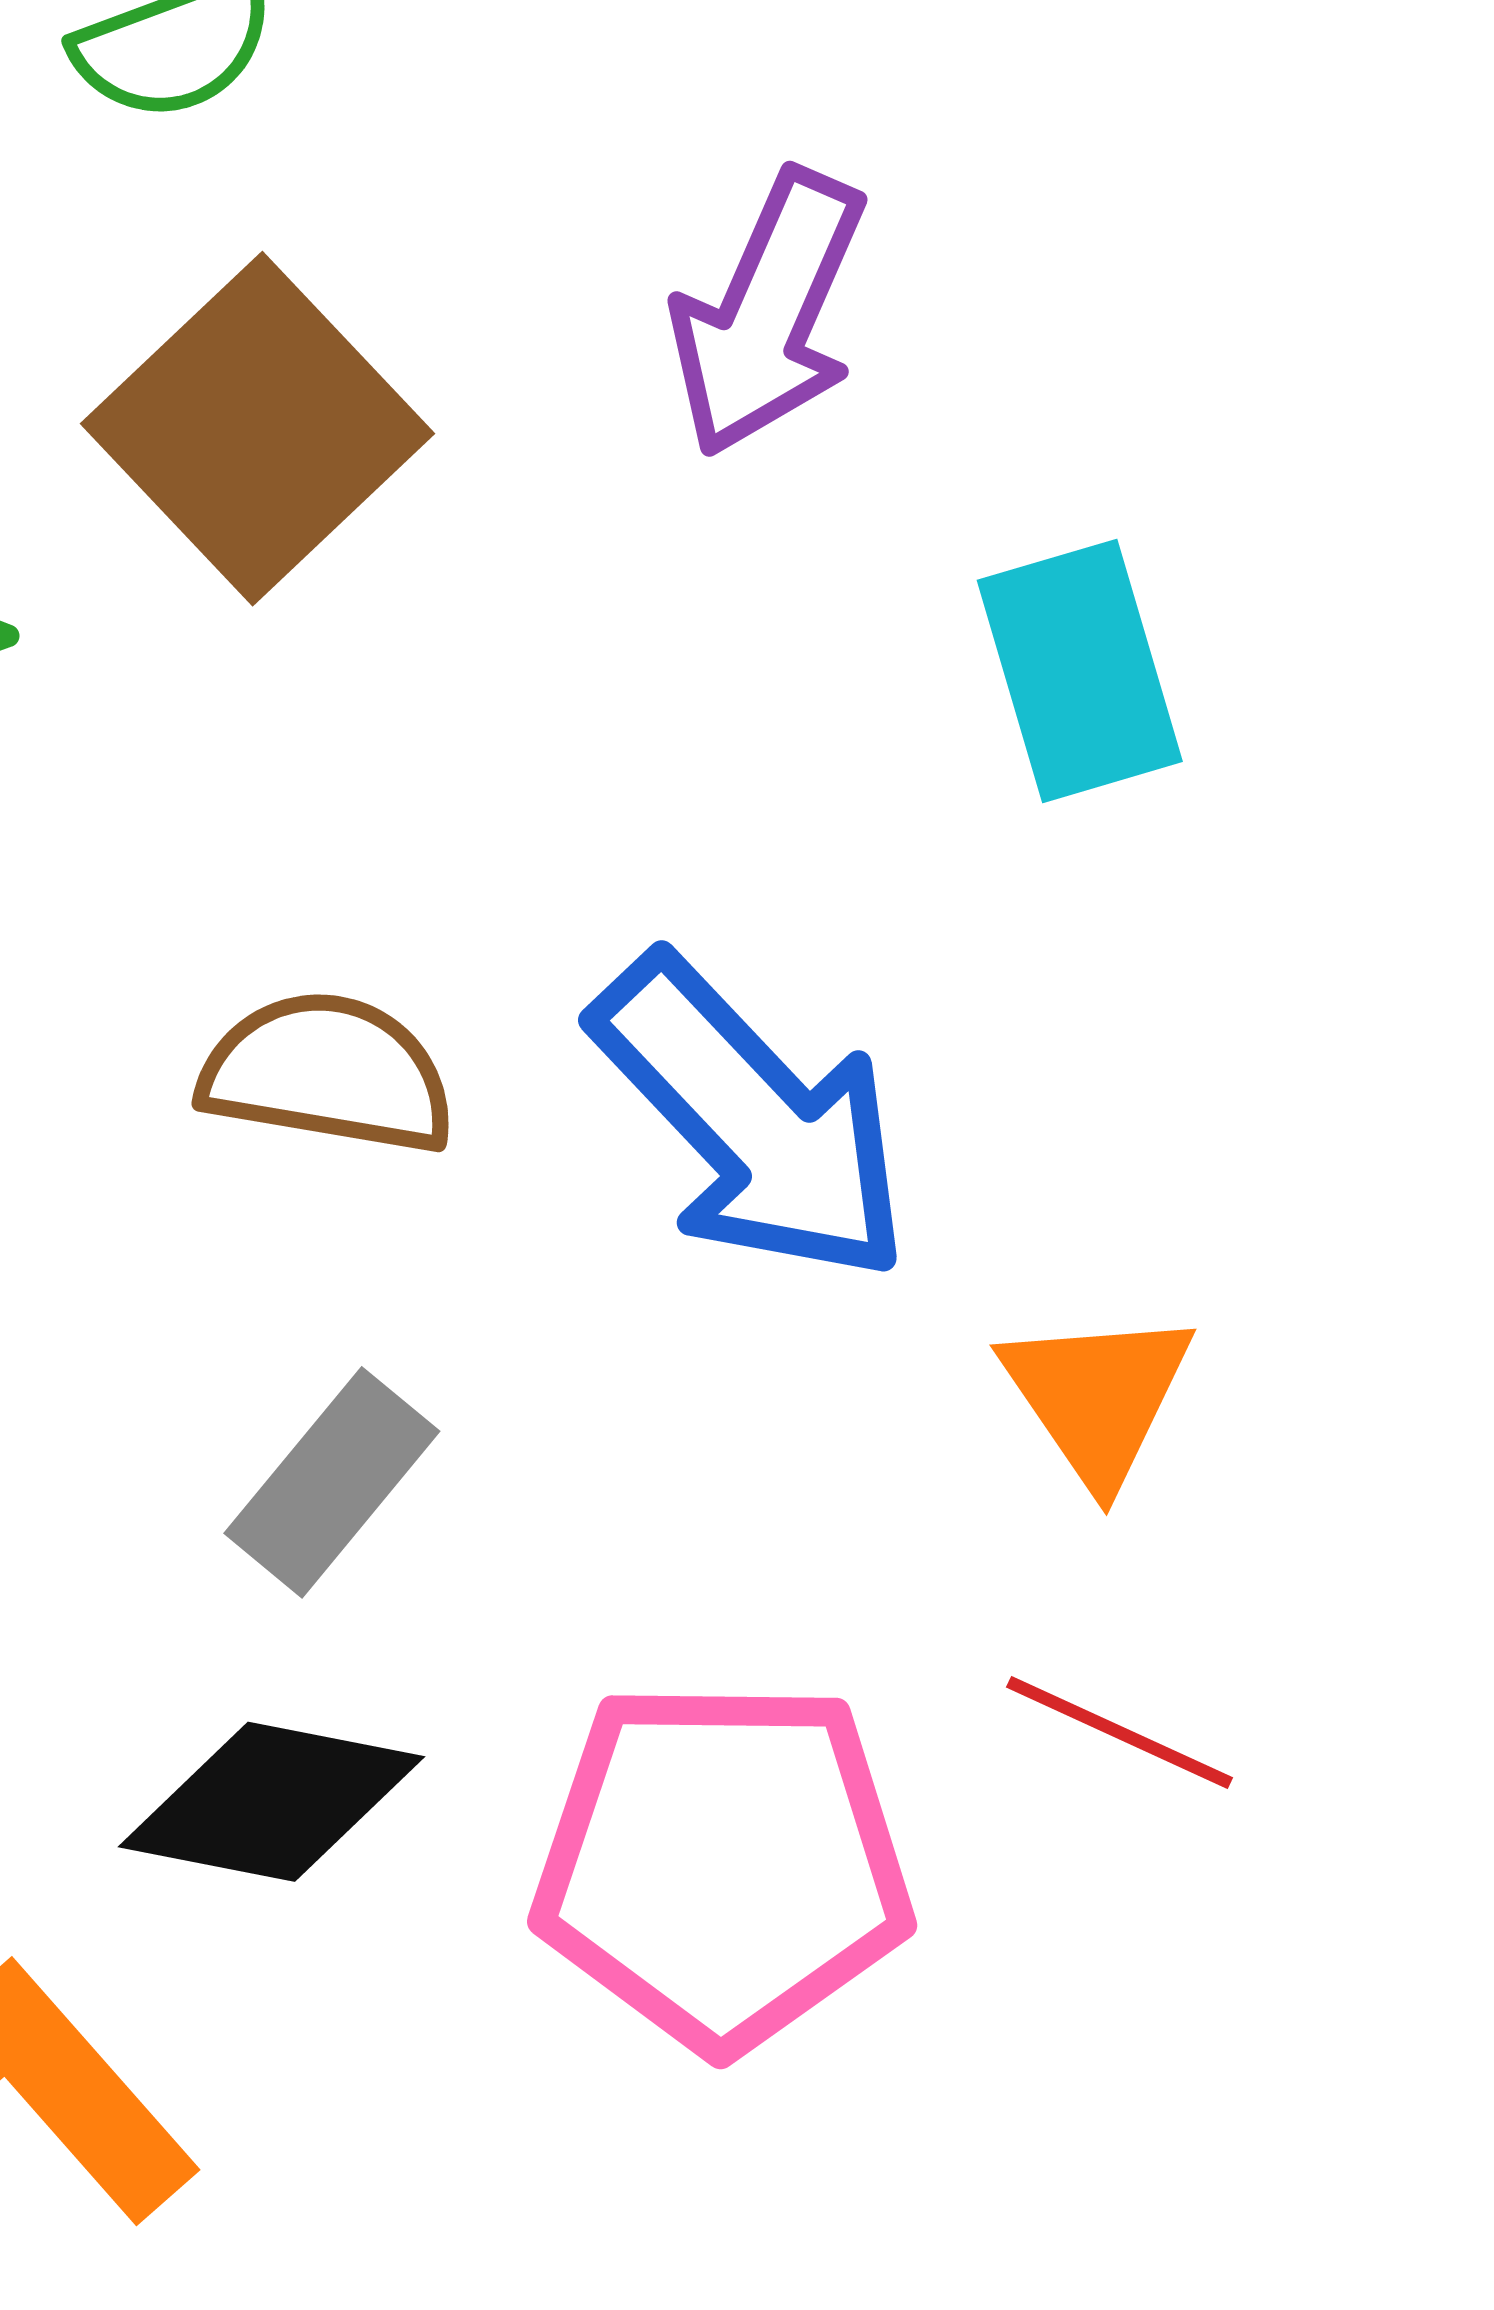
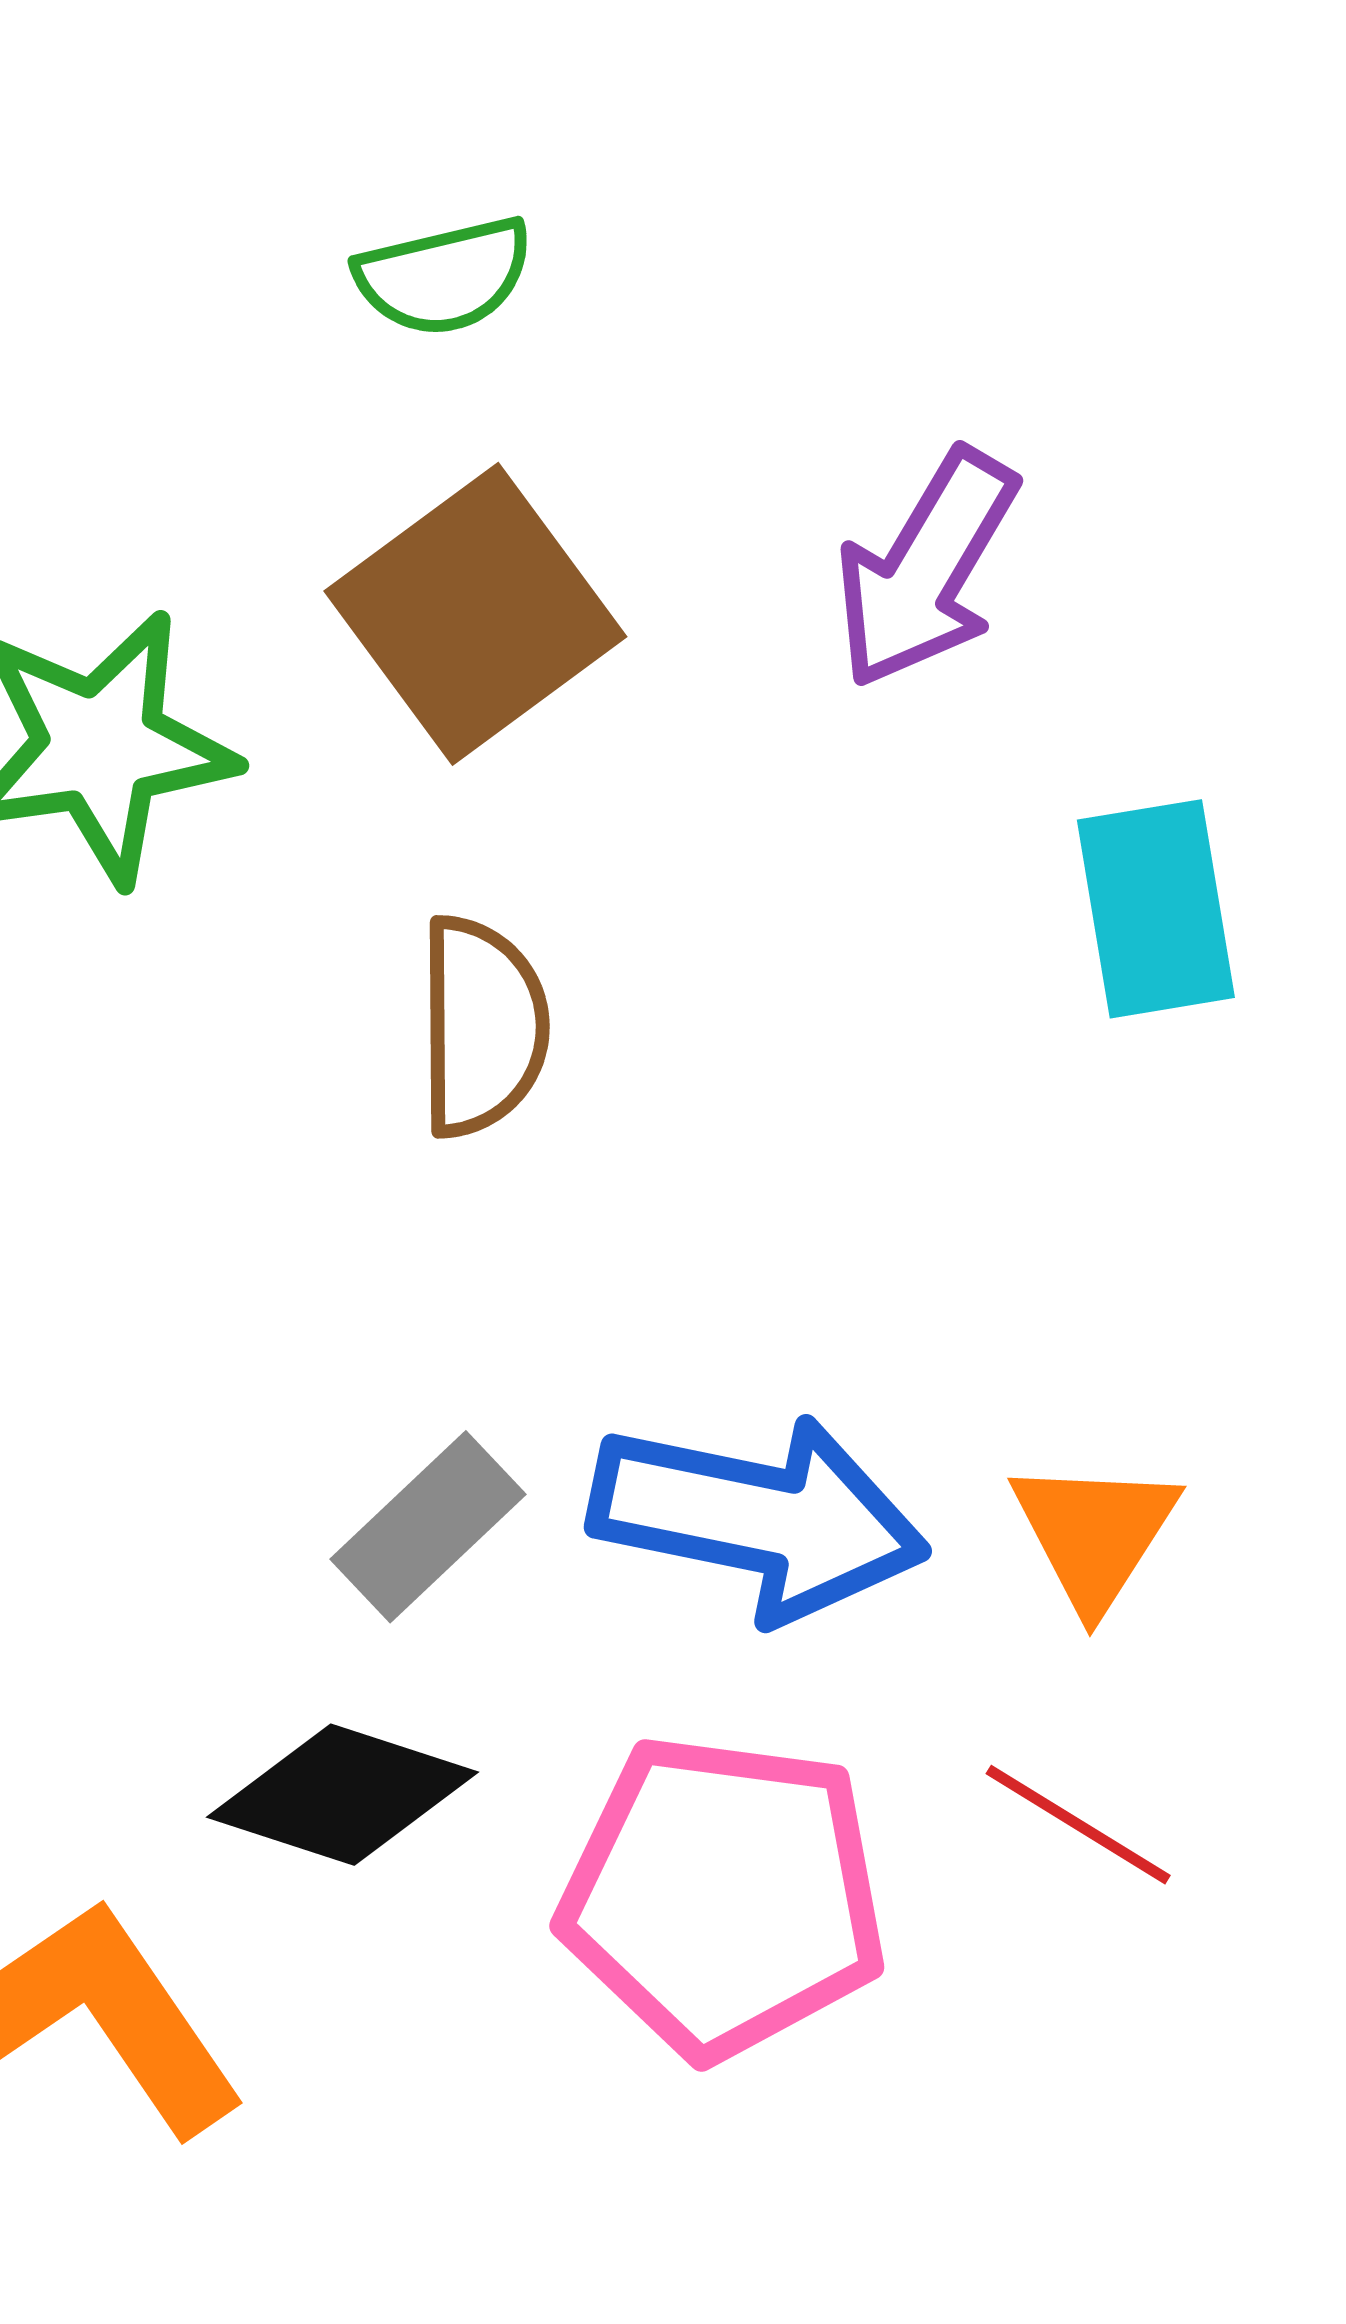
brown semicircle: (328, 1073) -> (482, 1027), moved, turned 73
blue arrow: (752, 1119) -> (758, 1518), moved, turned -42

